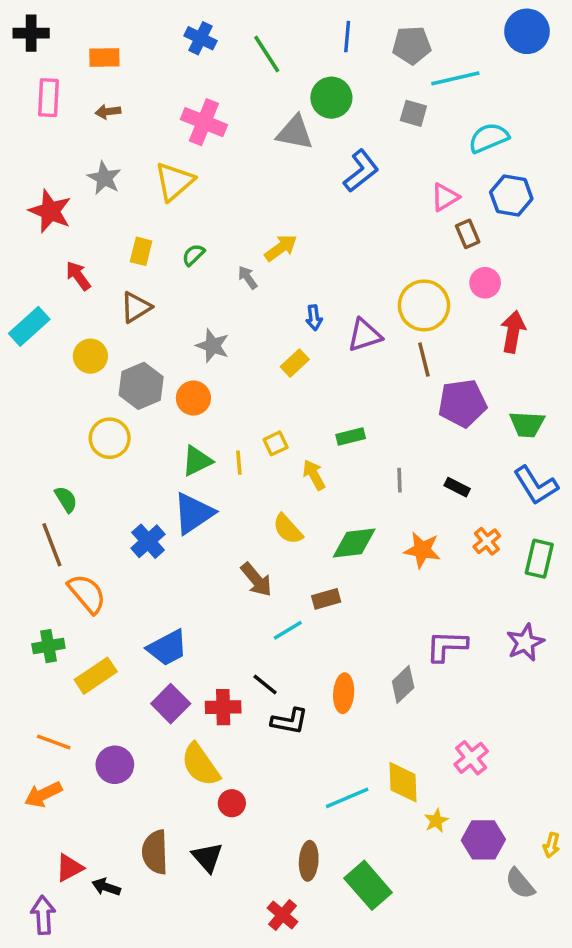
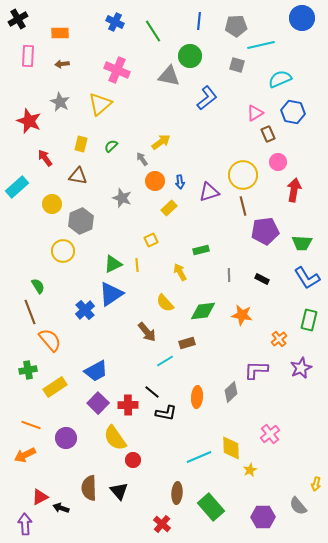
black cross: (31, 33) -> (18, 19), turned -30
brown triangle: (136, 307) -> (78, 176), turned 42
orange circle: (193, 398) -> (155, 181), moved
yellow square: (276, 443) -> (151, 240), moved
orange cross: (487, 541) -> (279, 339), moved
purple hexagon: (483, 840) -> (263, 517), moved

